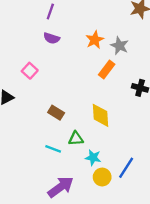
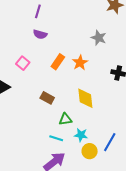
orange star: (95, 40) -> (80, 63), moved
orange rectangle: (107, 70) -> (58, 62), moved
cyan line: (53, 149) -> (56, 138), moved

